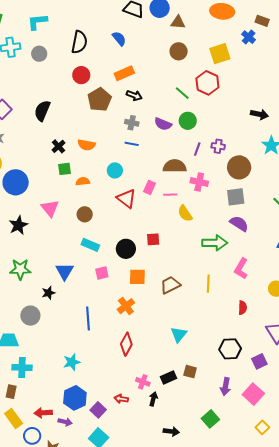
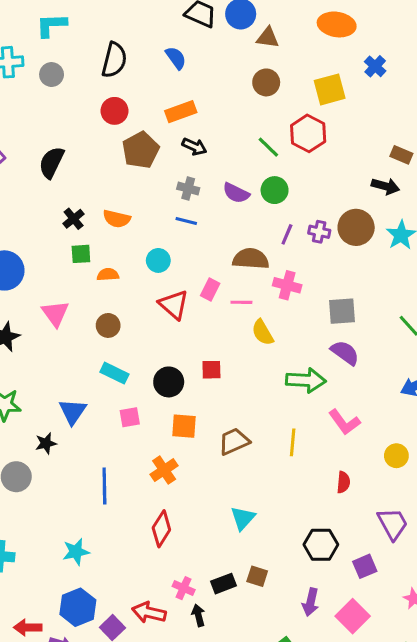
brown rectangle: (262, 21) -> (401, 155), moved
brown circle: (239, 167) -> (356, 227), moved
pink L-shape: (241, 269) -> (344, 422), turned -70
red arrow: (121, 399) -> (149, 612), size x1.5
black arrow: (153, 399) -> (198, 615), turned -32

